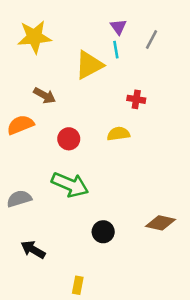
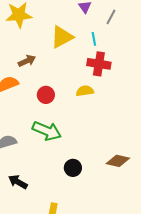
cyan line: (116, 50) -> (94, 39), moved
brown arrow: (45, 96) -> (27, 61), turned -54
red cross: (136, 99) -> (99, 64), size x1.6

